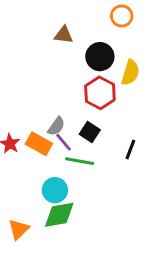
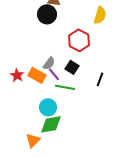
black circle: (100, 57) -> (47, 14), moved
yellow semicircle: (130, 73) -> (100, 15), moved
orange triangle: (19, 229) -> (33, 140), moved

